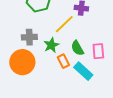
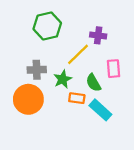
pink rectangle: (98, 51) -> (113, 69), moved
orange rectangle: (63, 61) -> (77, 98), turned -56

